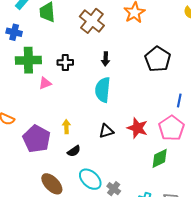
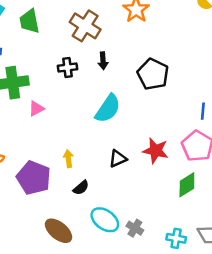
black arrow: (106, 59) -> (103, 61), moved
black pentagon: (158, 59) -> (153, 74), moved
black cross: (65, 62) -> (68, 67), moved
cyan semicircle: (103, 90) -> (108, 109), turned -145

